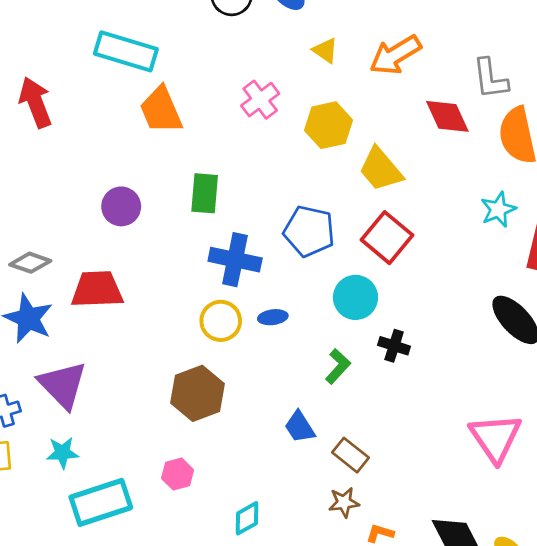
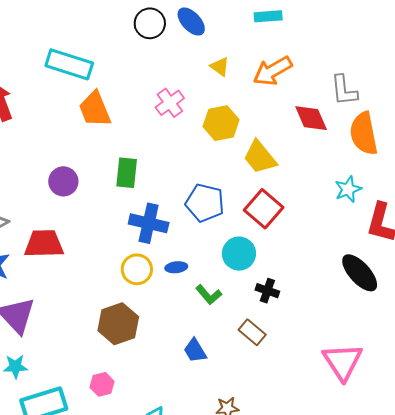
green L-shape: (338, 366) -> (209, 295), moved, turned 96
brown rectangle: (350, 455) -> (252, 332), moved

